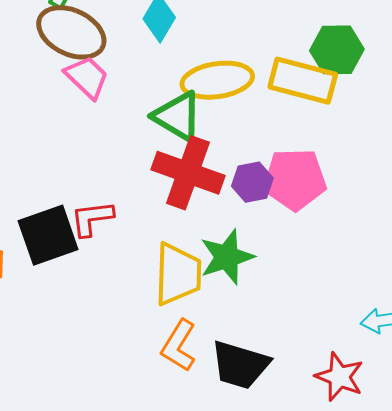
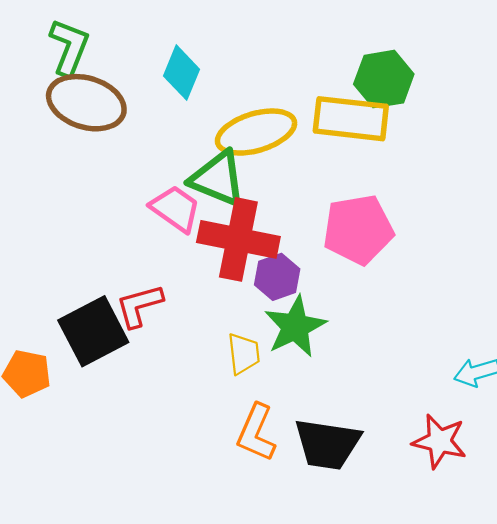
pink trapezoid: (87, 77) -> (175, 209), moved
purple hexagon: (252, 182) -> (277, 277), moved
yellow trapezoid: (178, 274) -> (244, 354), size x0.6

